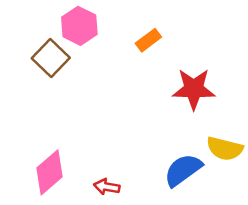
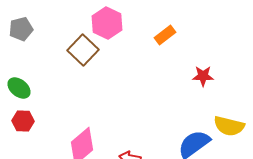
red star: (194, 89) -> (203, 76), size x0.6

